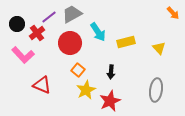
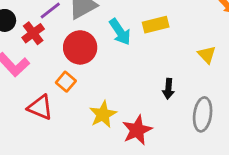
yellow rectangle: (126, 42) -> (156, 25), moved
orange square: (78, 70) -> (66, 82), moved
black arrow: (111, 72) -> (168, 89), moved

